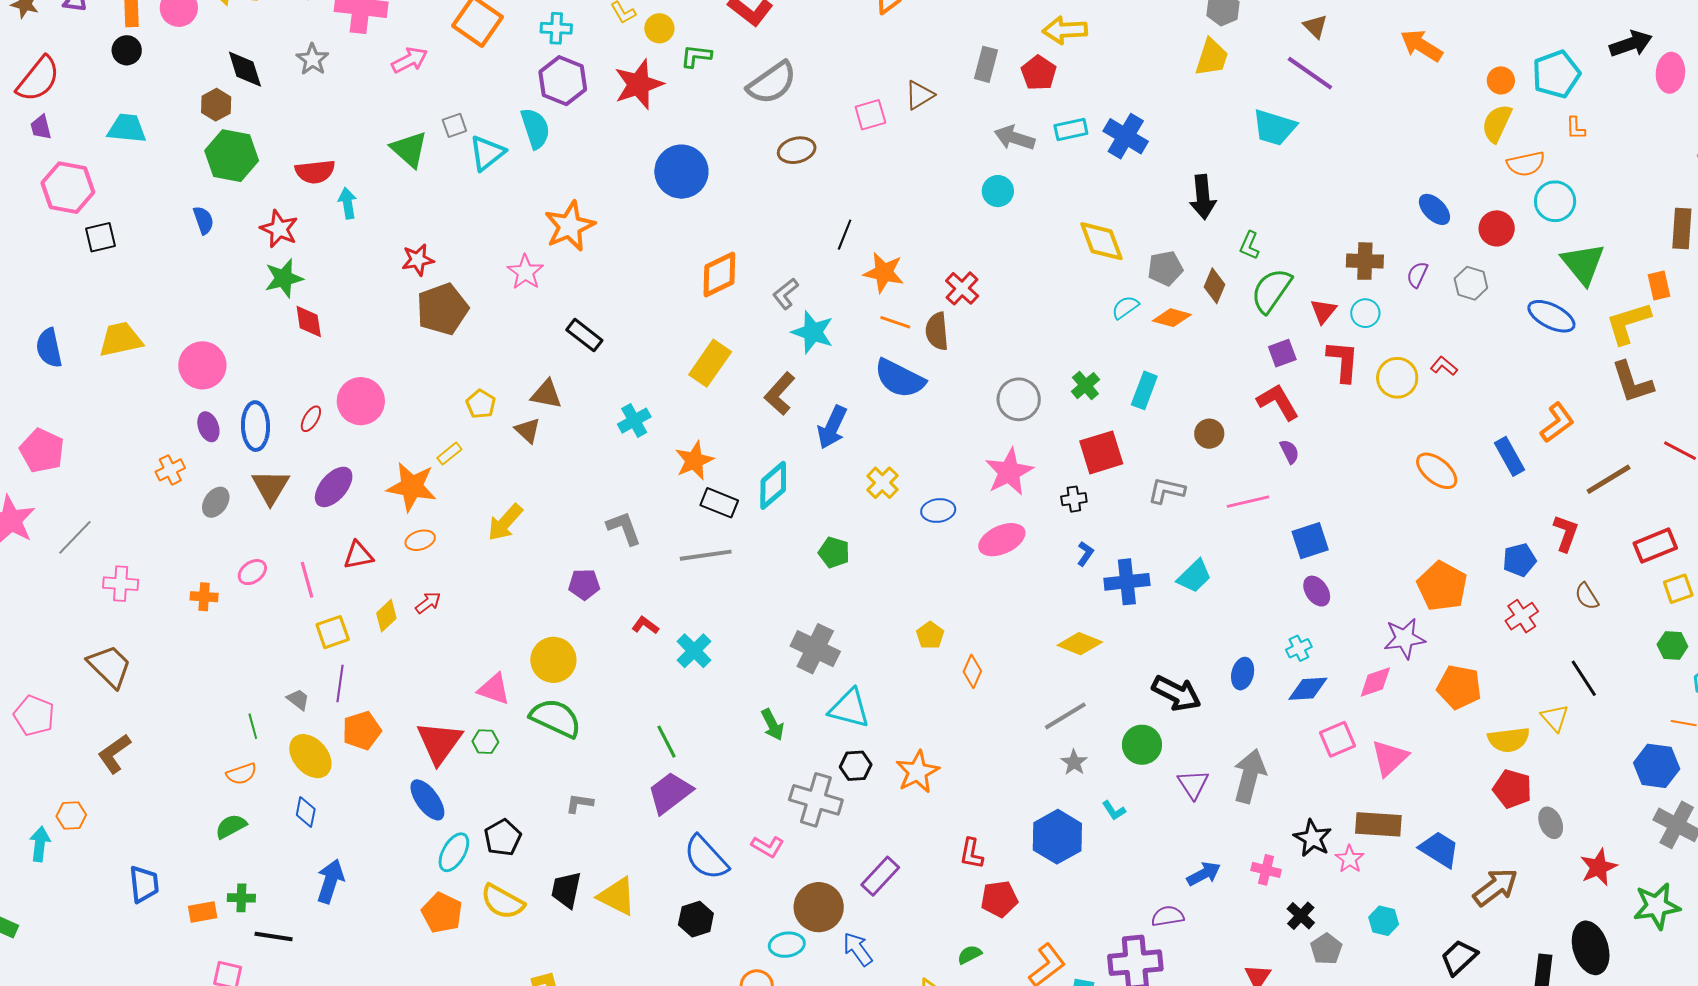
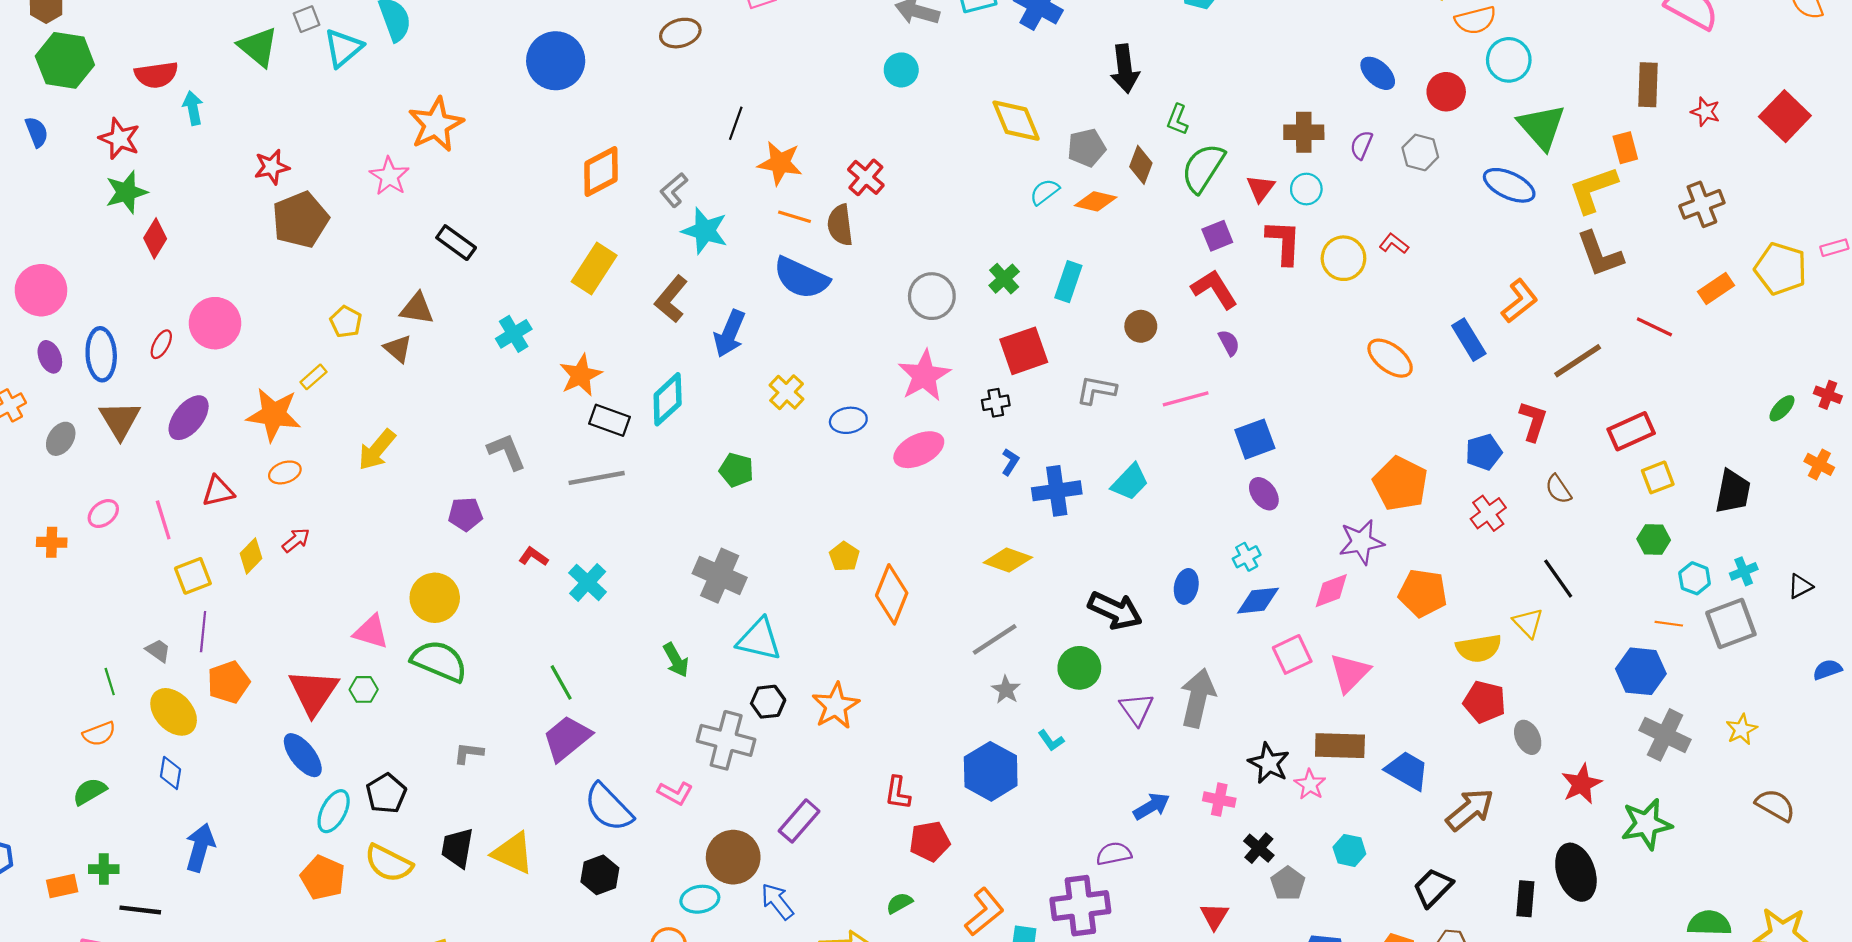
red diamond: (309, 322) -> (155, 238), turned 42
orange diamond: (972, 671) -> (892, 594), size x1.6

